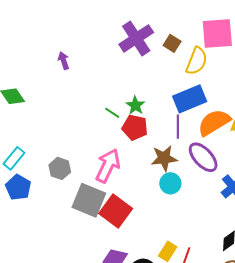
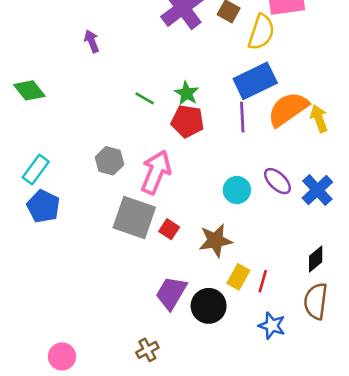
green line: (112, 113) -> (145, 98), moved
purple ellipse: (203, 157) -> (277, 181), moved, size x0.7
brown star: (164, 158) -> (215, 240), moved
gray hexagon: (60, 168) -> (109, 161), moved
red square: (116, 211) -> (169, 229), size x0.5

